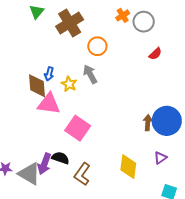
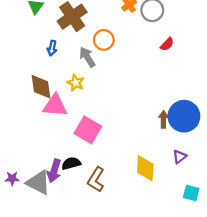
blue arrow: (49, 74) -> (52, 48), moved
gray arrow: (90, 74) -> (87, 57), moved
black semicircle: (60, 158) -> (71, 163), turned -30

